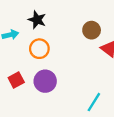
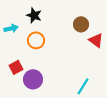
purple circle: (45, 81) -> (33, 79), moved

